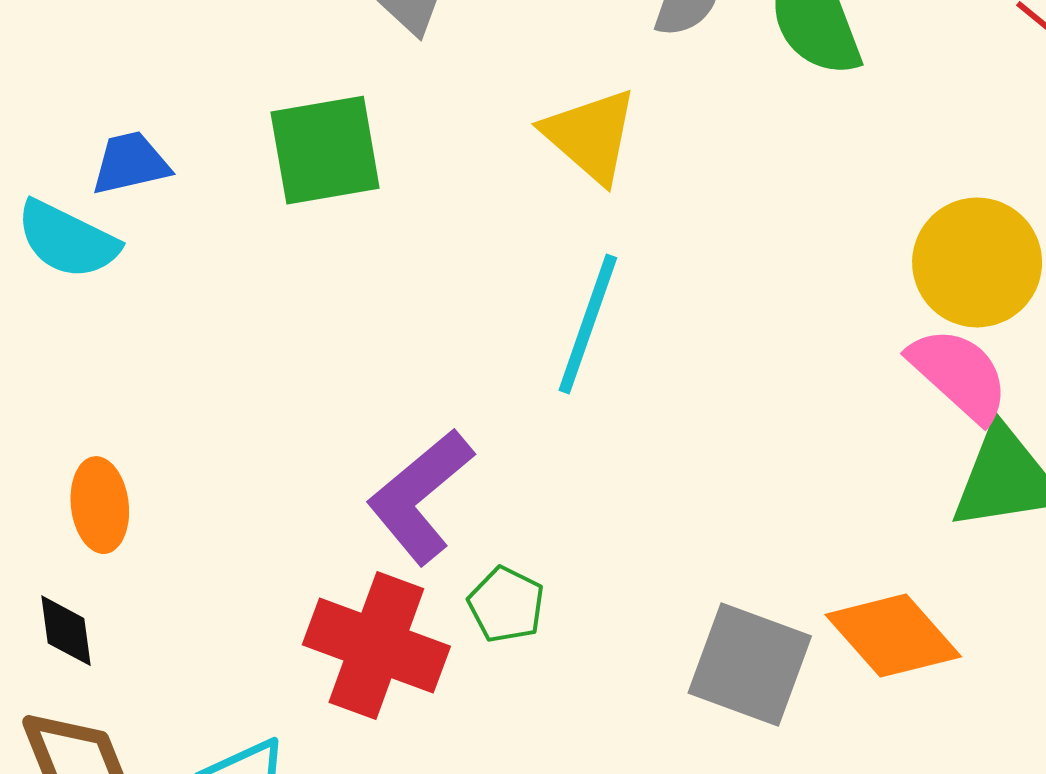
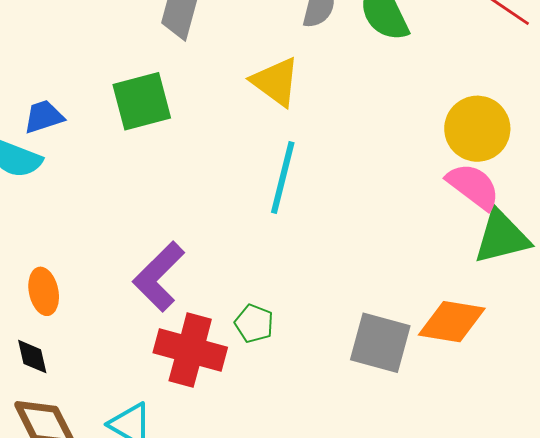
purple L-shape: (420, 496) -> (159, 276), moved
orange diamond: (893, 636) -> (452, 322), turned -34

